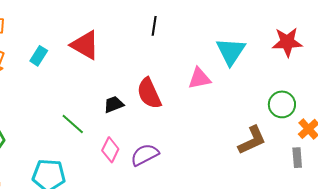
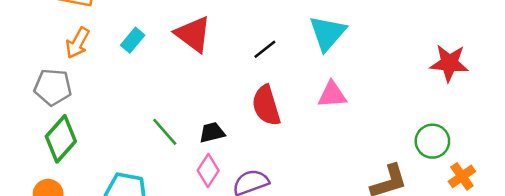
black line: (154, 26) -> (265, 49), moved, turned 36
cyan triangle: (231, 51) -> (327, 33), moved
black trapezoid: (114, 104) -> (212, 133), moved

